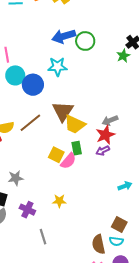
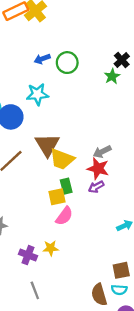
blue arrow: (64, 36) -> (42, 59), size x0.6
red star: (105, 135) -> (98, 169), turned -30
yellow square: (56, 155) -> (57, 197), moved, turned -35
pink semicircle: (68, 161) -> (64, 216), moved
purple cross: (27, 210) -> (28, 255), moved
brown square: (119, 225) -> (121, 270), turned -35

